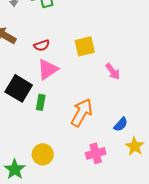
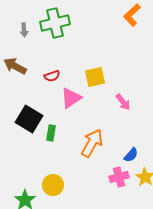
pink triangle: (48, 69) -> (71, 98), moved
pink cross: (96, 153) -> (119, 177), moved

